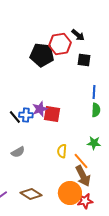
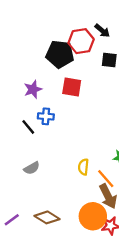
purple star: (40, 109) -> (33, 89), moved
red square: (52, 114) -> (72, 87), moved
blue cross: (26, 115) -> (46, 116), moved

